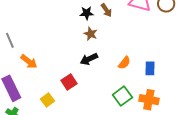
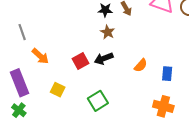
red square: (69, 82) -> (80, 61), moved
green square: (122, 96) -> (98, 101), moved
yellow square: (48, 100) -> (58, 90), moved, turned -32

